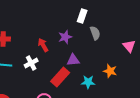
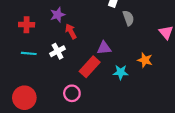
purple star: (65, 37) -> (58, 15), moved

